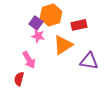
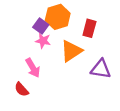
red rectangle: (79, 25) -> (89, 28), turned -63
red semicircle: (19, 79) -> (21, 89), turned -56

